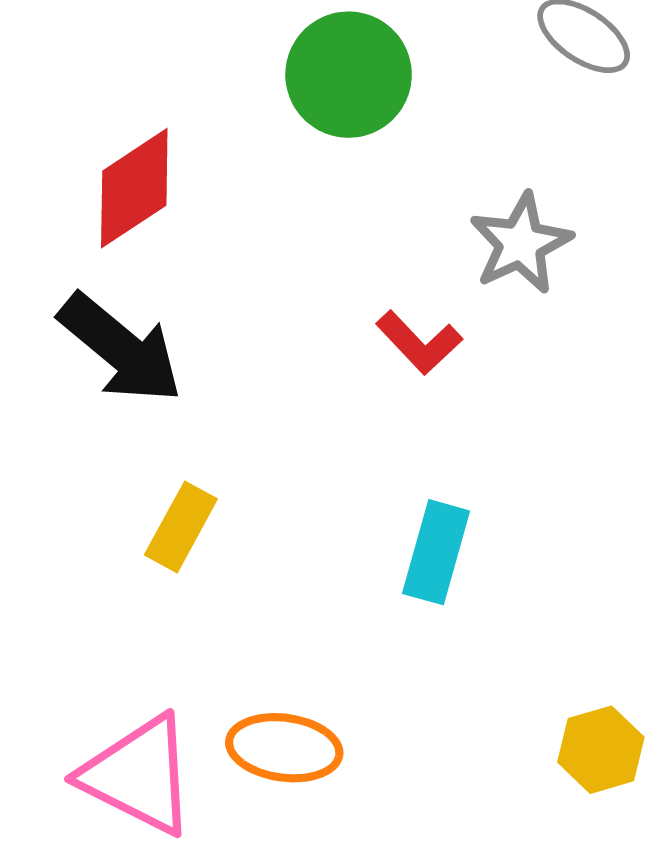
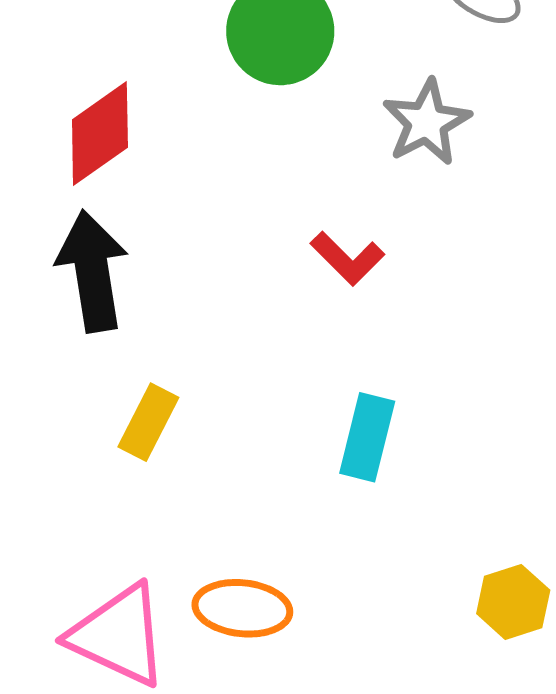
gray star: (521, 243) -> (427, 122), moved
black arrow: (121, 349) -> (92, 271), turned -137

